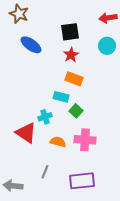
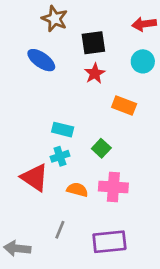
brown star: (19, 14) -> (55, 19), moved
orange rectangle: (74, 79) -> (124, 106), moved
cyan rectangle: (61, 97) -> (63, 130), moved

